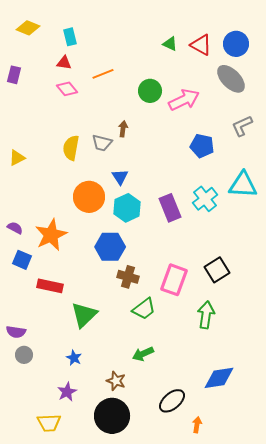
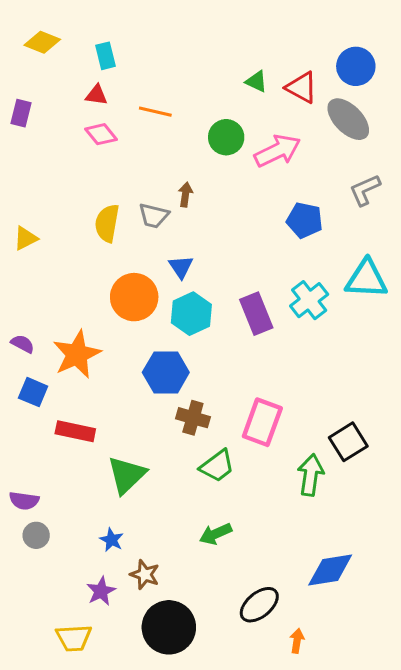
green triangle: (170, 44) -> (256, 81), moved
red triangle: (201, 45) -> (302, 87), moved
orange line: (103, 74) -> (155, 112), turned 35
black square: (217, 270) -> (348, 442), moved
brown star: (116, 381) -> (145, 575), moved

